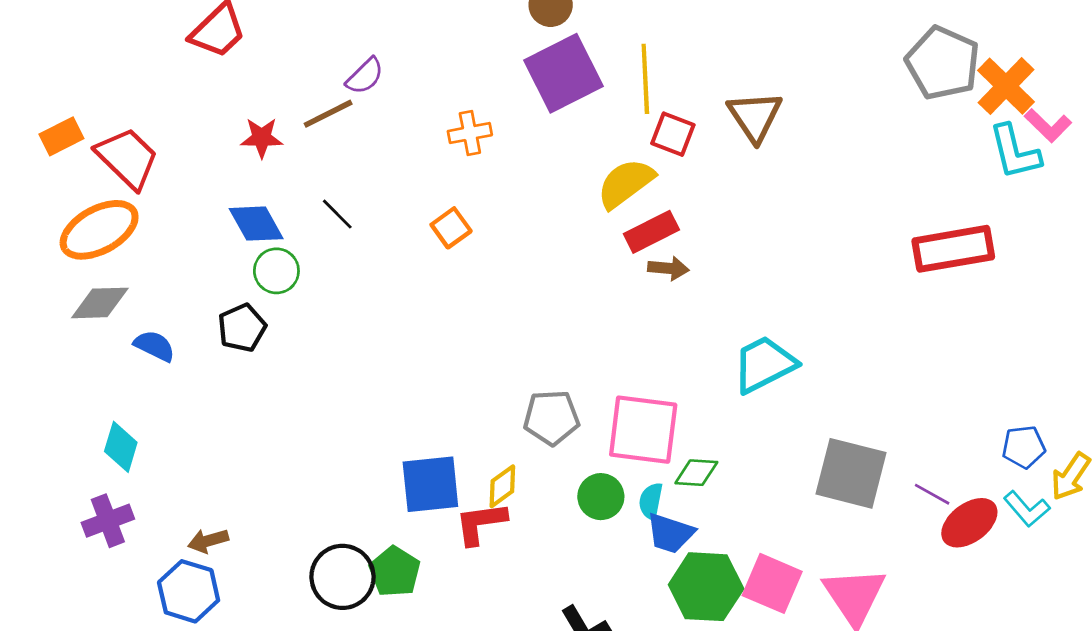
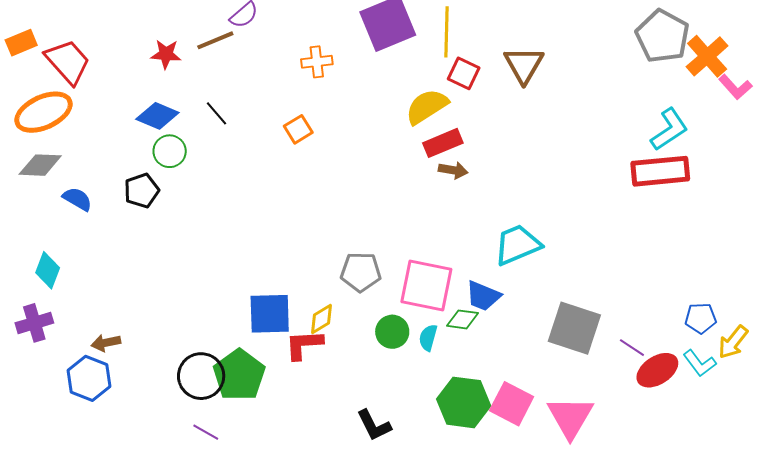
cyan L-shape: (1015, 152) -> (669, 129), moved, turned -114
blue diamond: (256, 224) -> (157, 116), turned -42
blue trapezoid: (670, 533) -> (483, 296), moved
green pentagon: (395, 572) -> (239, 375), size x1.4

